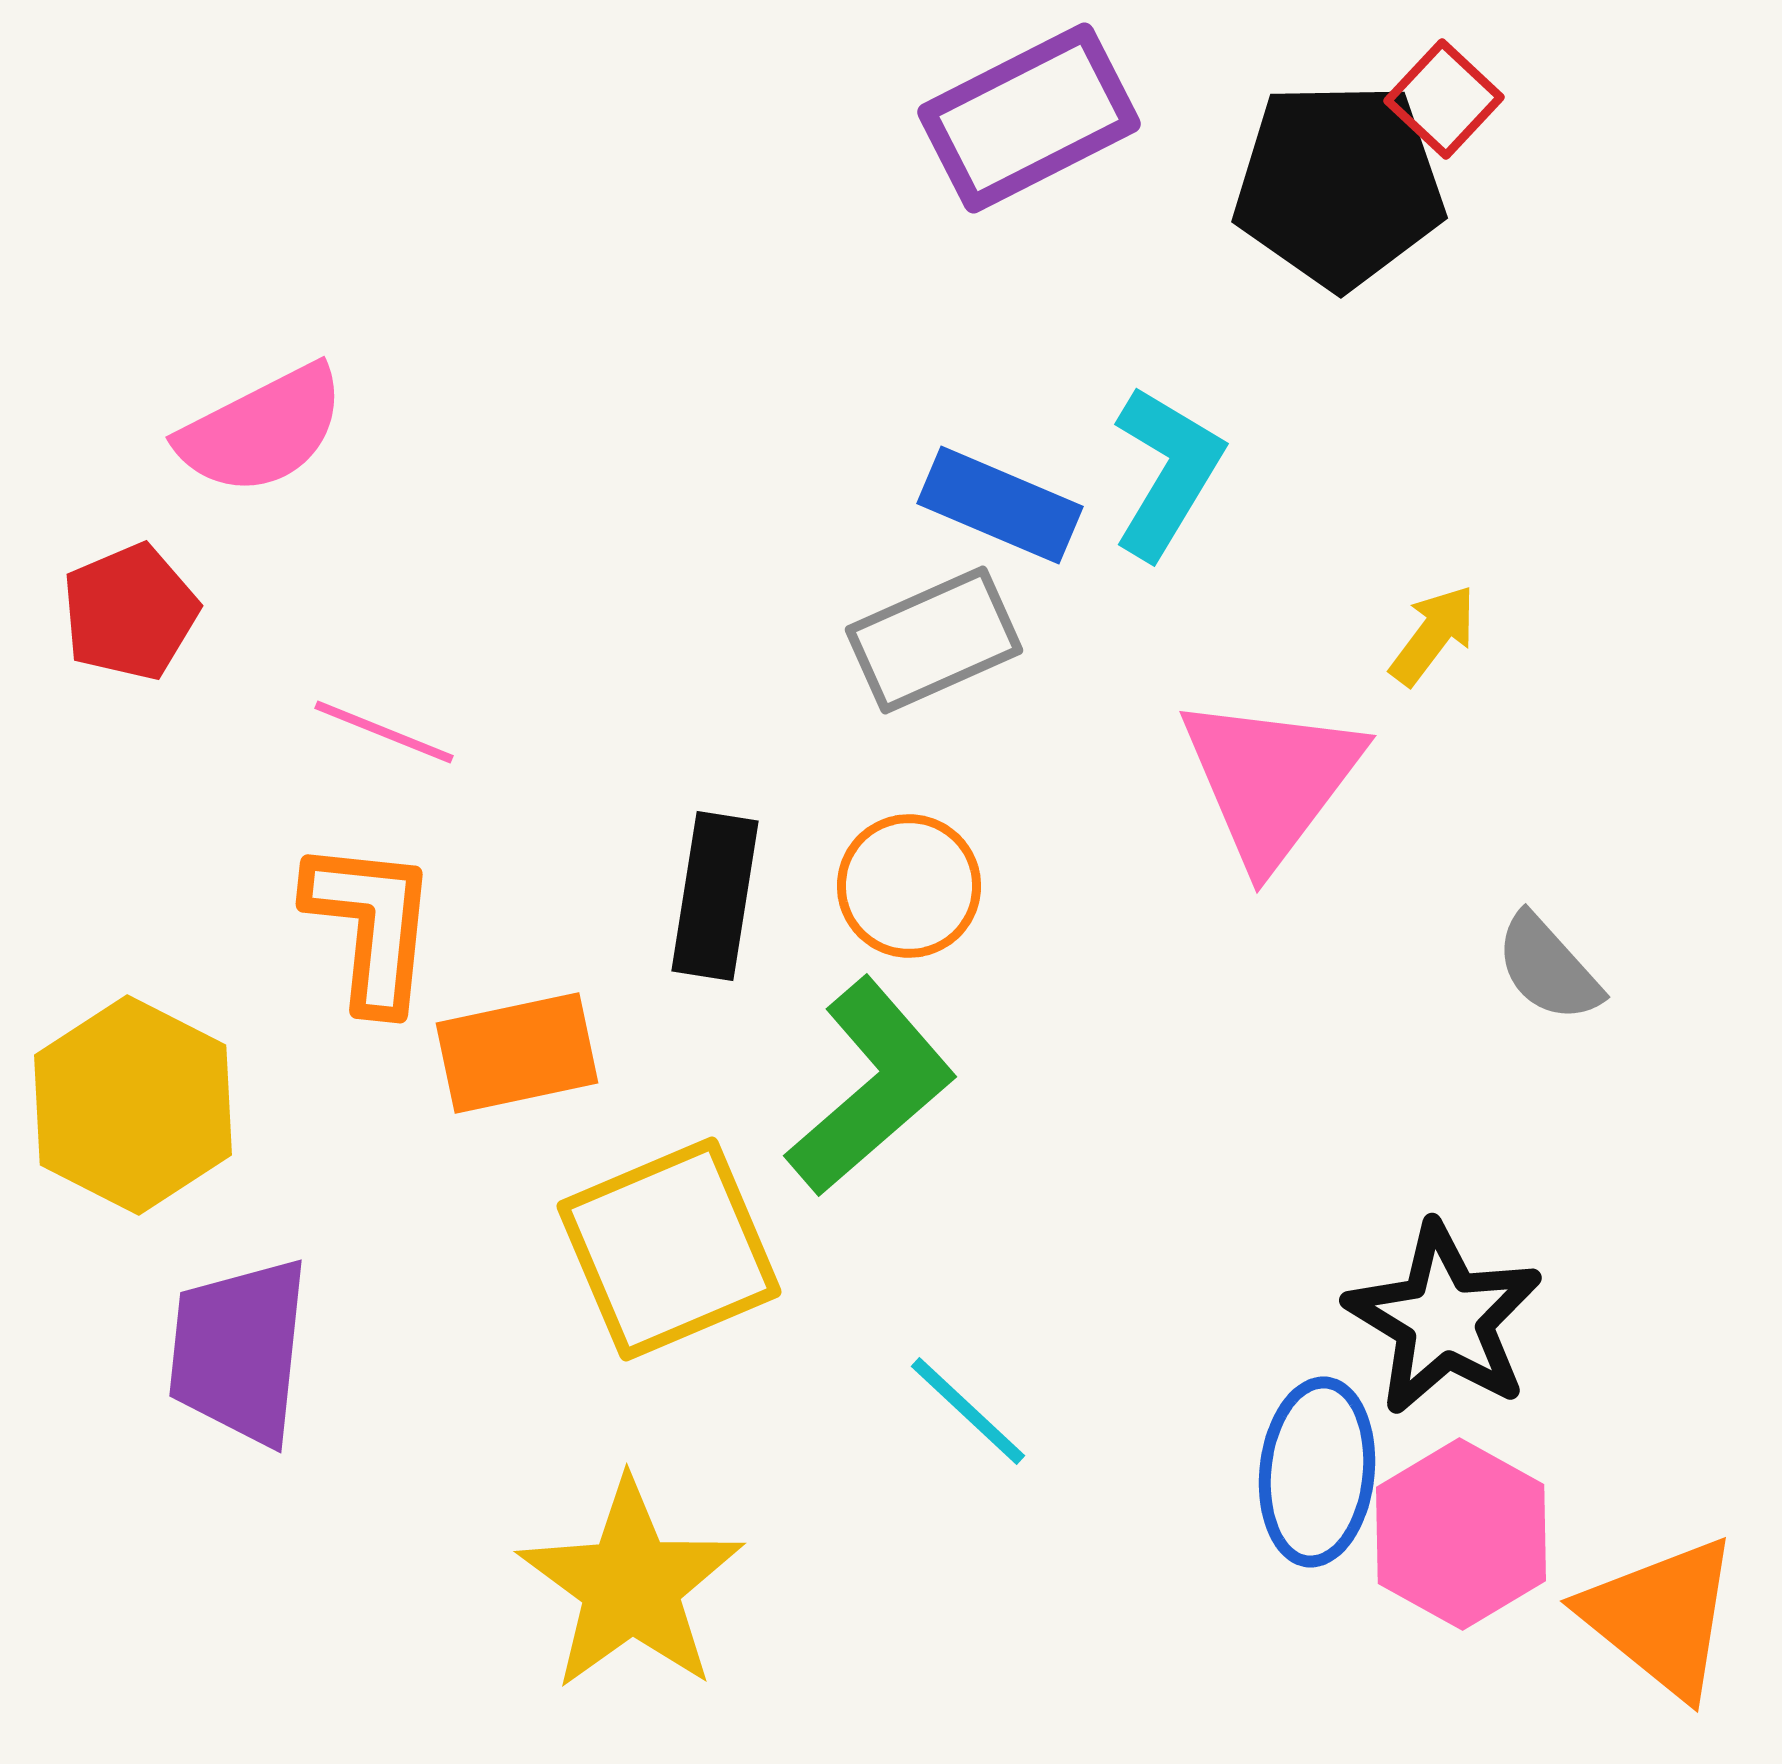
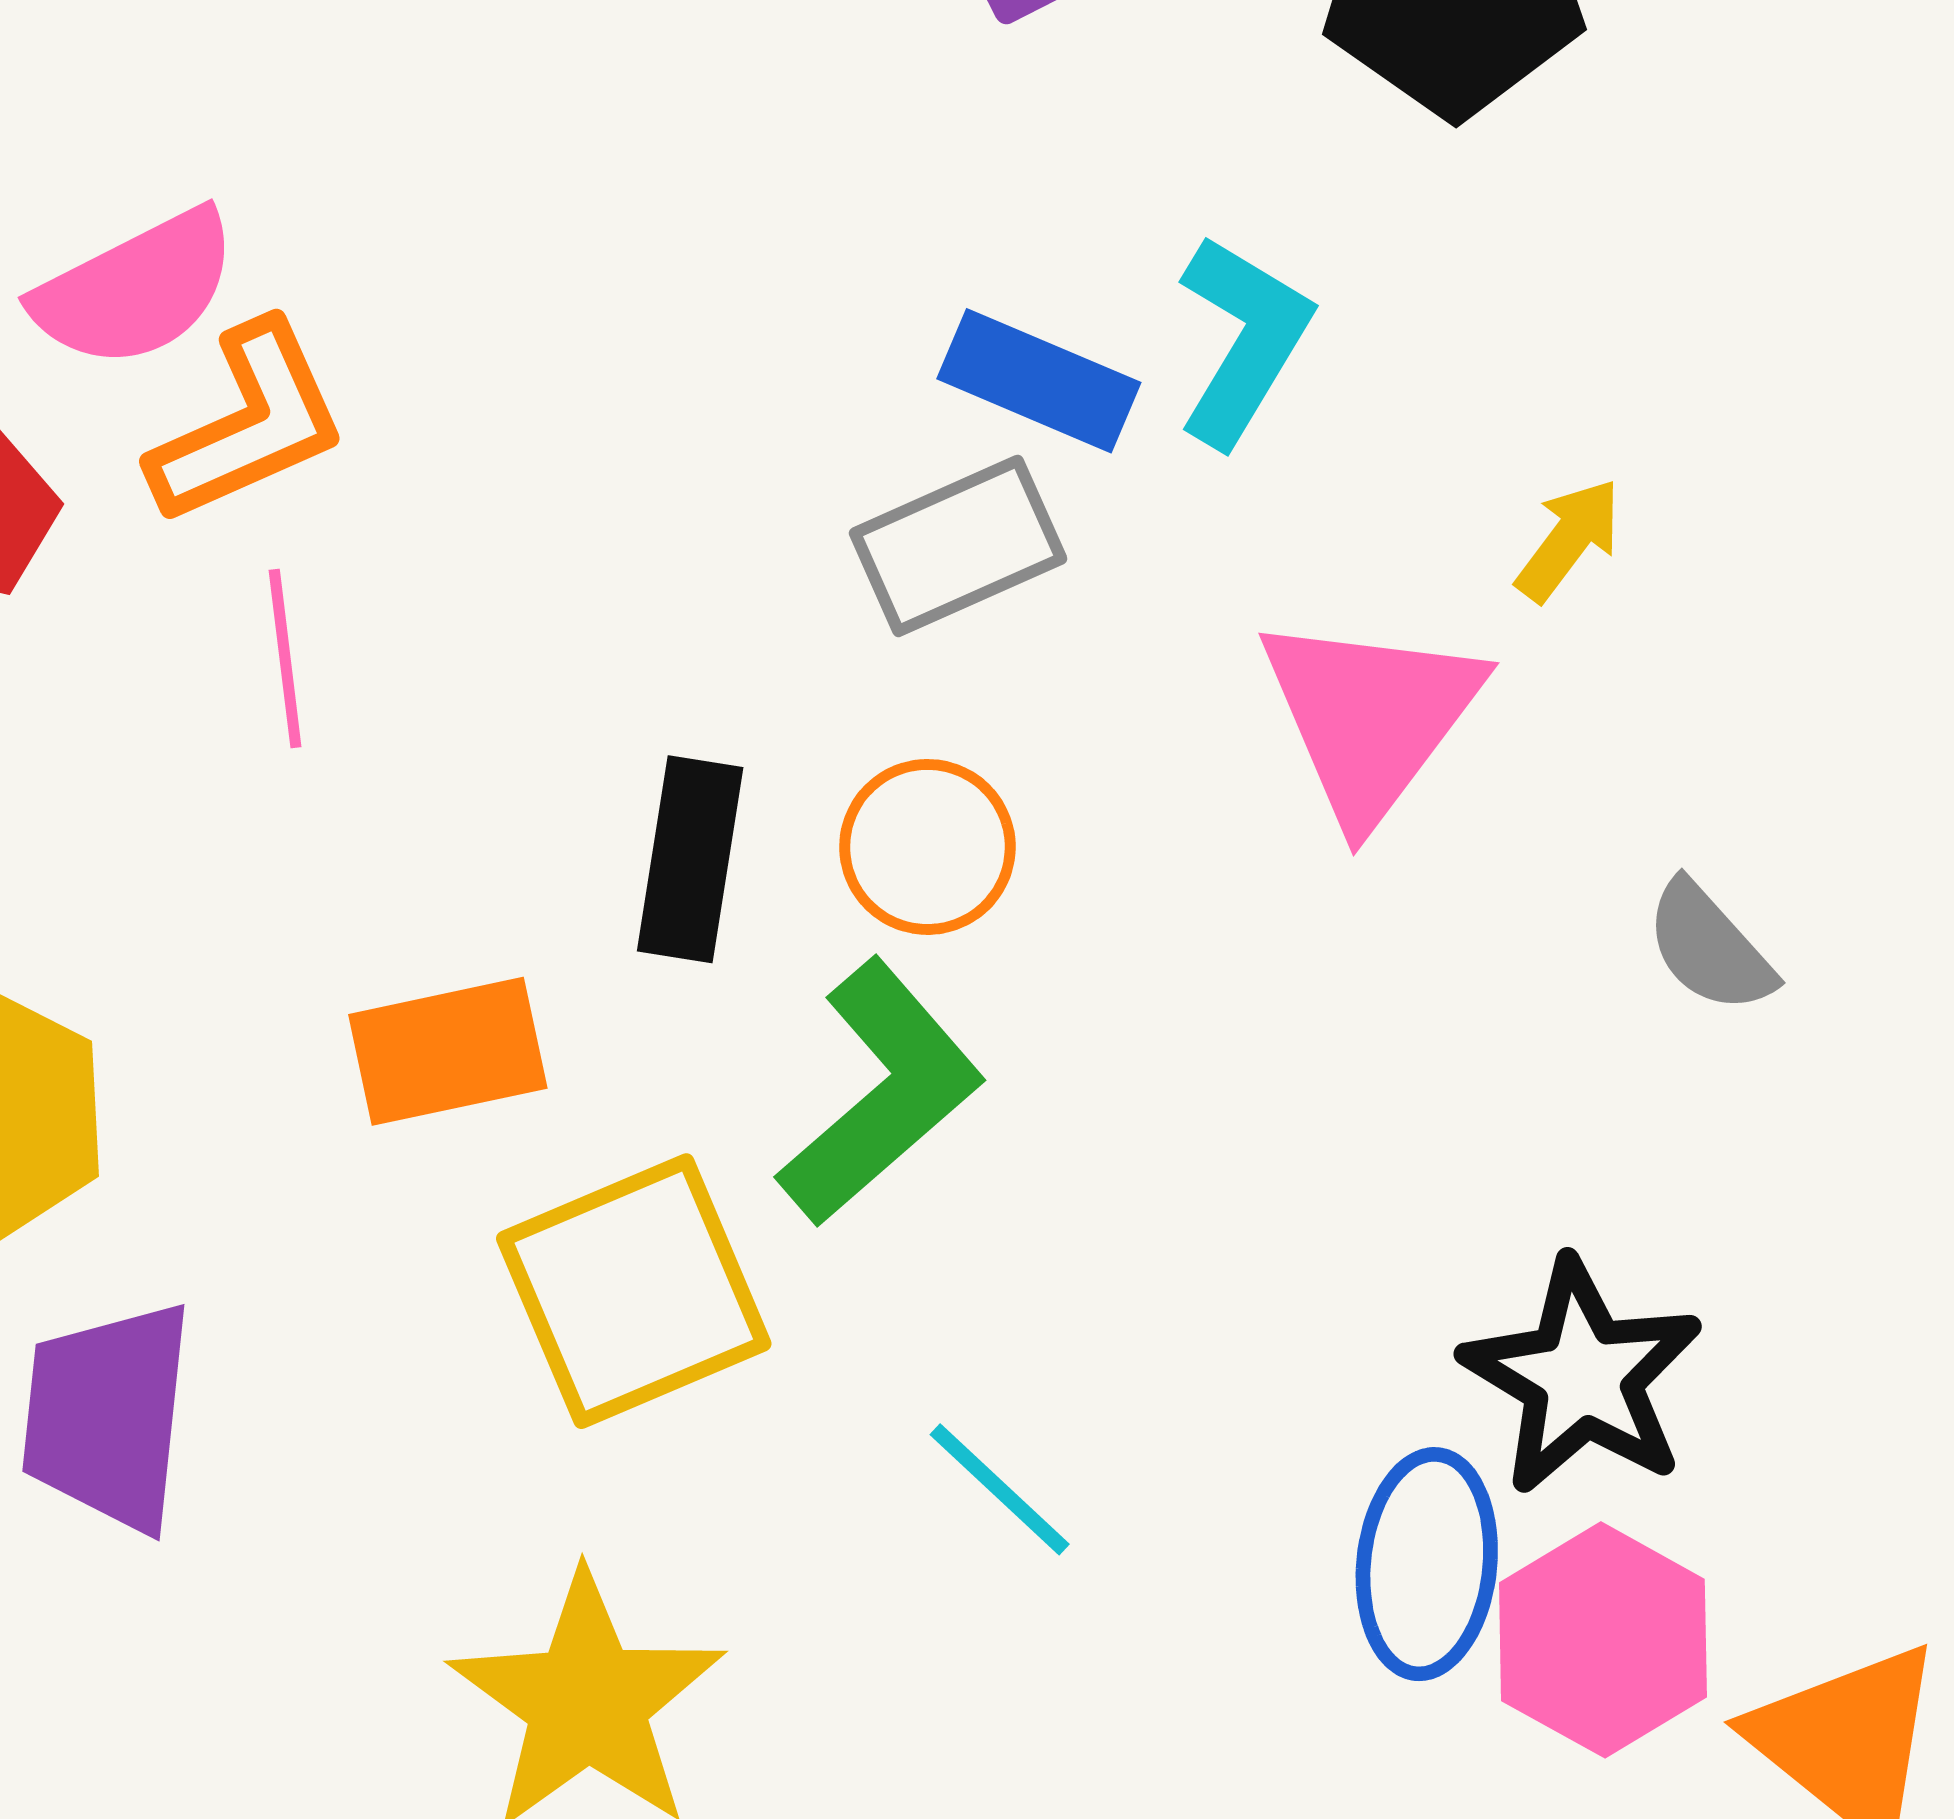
pink line: (384, 732) -> (285, 659), turned 61
orange L-shape: (371, 925) -> (248, 424), moved, turned 60

